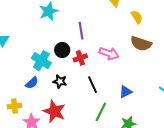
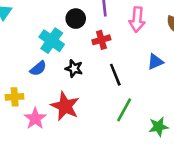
black circle: (62, 50) -> (76, 19), moved
pink arrow: (109, 53) -> (137, 19), moved, turned 72
blue triangle: (126, 92) -> (155, 62), moved

